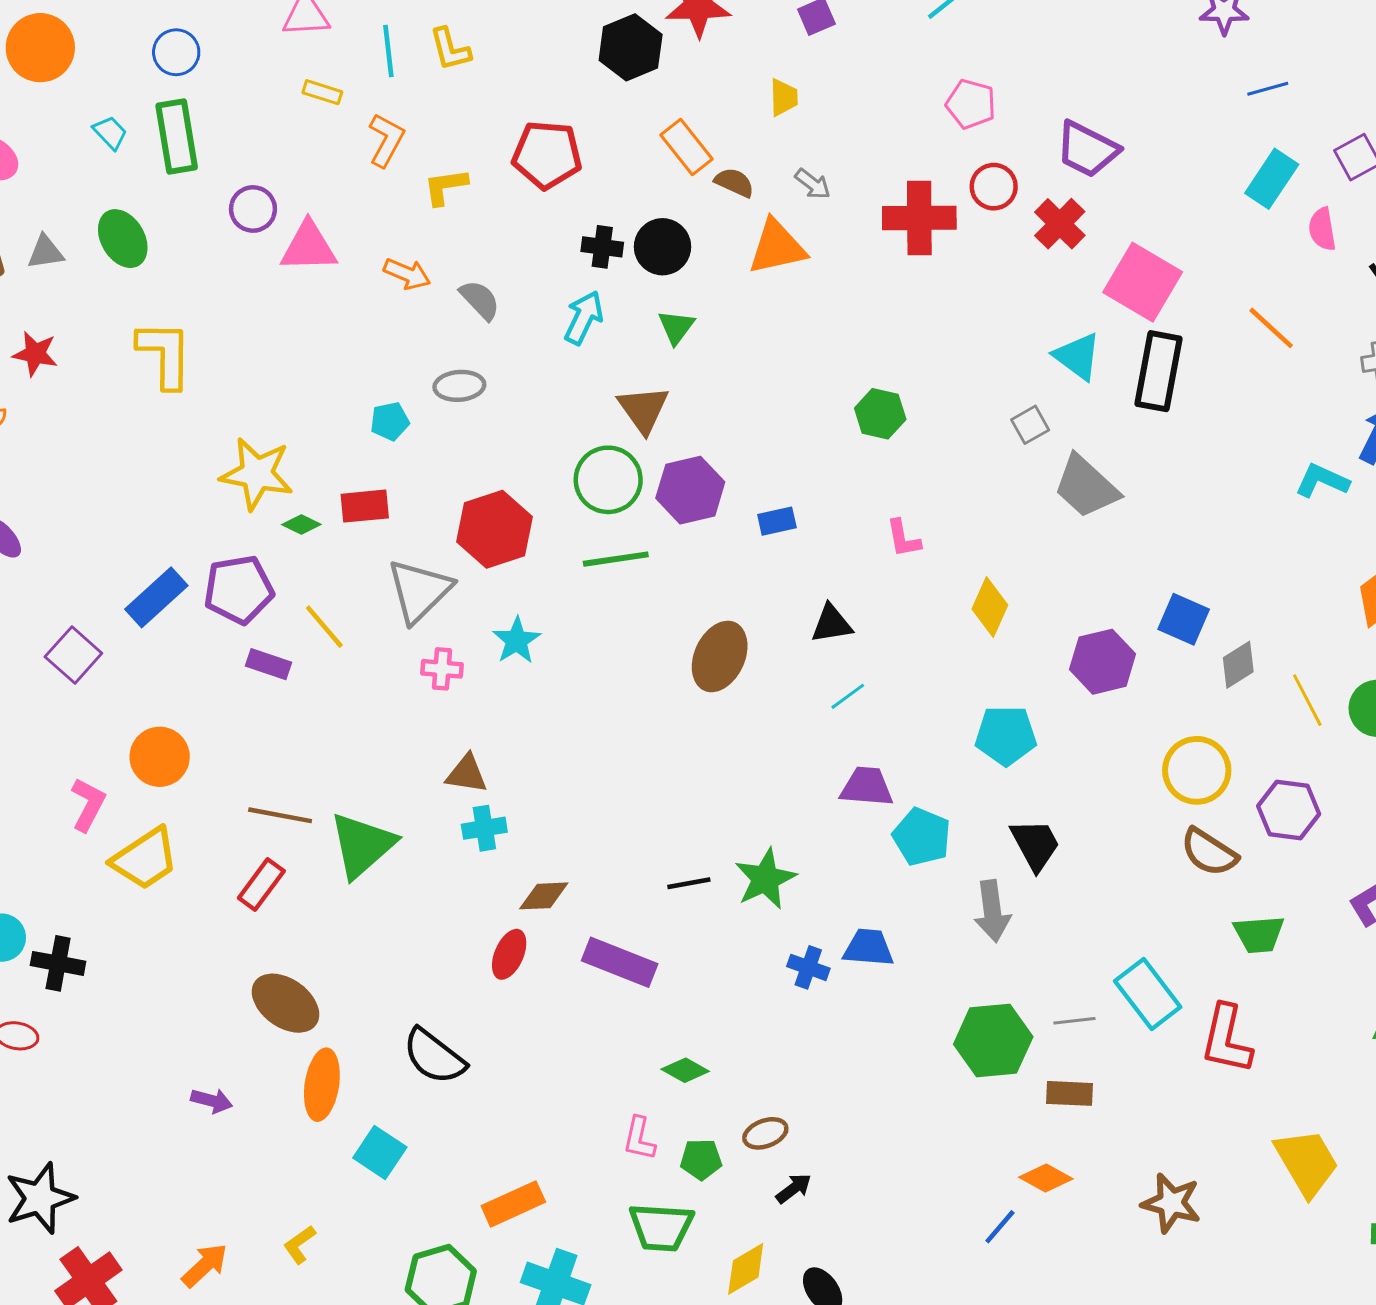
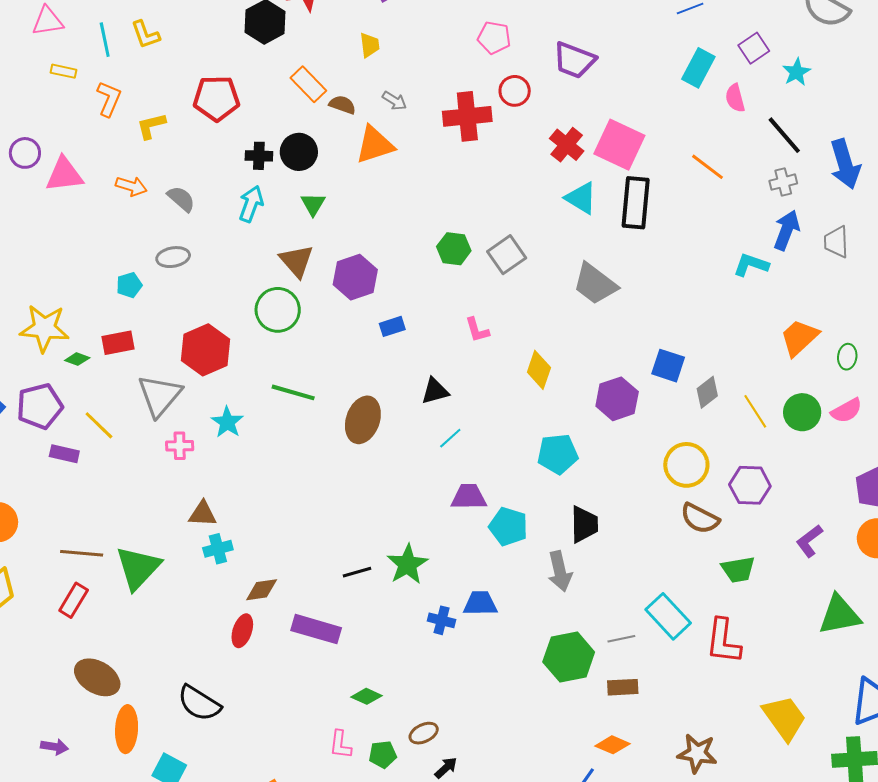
red cross: (1060, 224) -> (567, 145), moved
gray square: (1030, 425) -> (507, 255), moved, size x1.5
purple hexagon: (690, 490) -> (355, 277), moved
green line: (616, 559) -> (293, 392), moved, turned 30
black trapezoid: (1035, 845) -> (584, 524), turned 33

